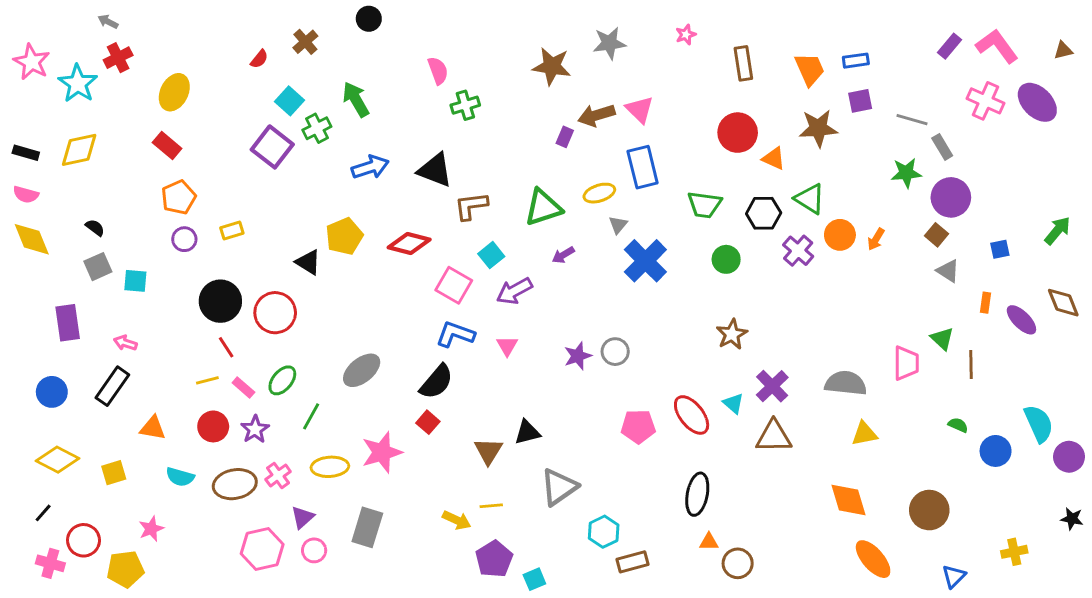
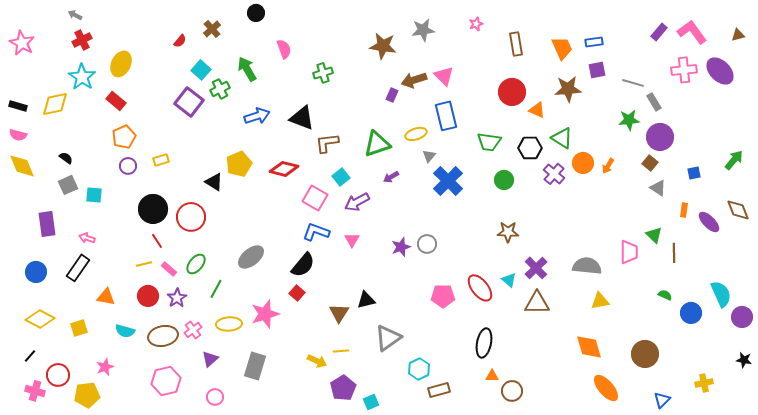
pink semicircle: (438, 71) -> (284, 49), moved
cyan star: (78, 84) -> (82, 77), moved
pink cross: (985, 101) -> (684, 70), turned -30
brown star: (732, 334) -> (508, 232), turned 30
pink hexagon: (262, 549) -> (166, 381), moved
pink circle: (314, 550) -> (215, 397), moved

